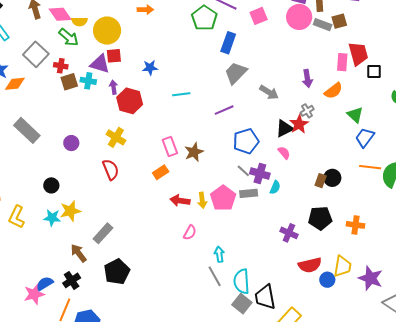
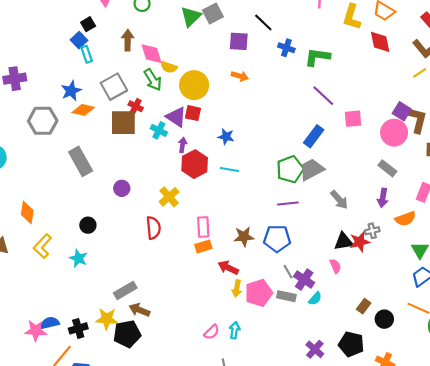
green pentagon: (204, 18) -> (290, 169), moved
gray rectangle: (323, 25) -> (387, 168), moved
brown square: (69, 82) -> (123, 123), moved, size x1.5
cyan line: (181, 94) -> (229, 170), moved
blue pentagon: (246, 141) -> (277, 239), moved
pink rectangle: (170, 146) -> (203, 227), moved
black circle: (332, 178) -> (384, 319), moved
red arrow: (180, 201) -> (228, 268), moved
yellow star: (70, 211) -> (107, 319), moved
pink semicircle: (190, 232) -> (212, 332), moved
brown arrow: (79, 253) -> (139, 310), moved, turned -48
cyan arrow: (219, 254) -> (235, 330), moved

